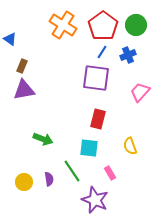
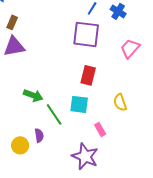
blue cross: (128, 55) -> (118, 11), turned -35
green line: (72, 171) -> (54, 114), moved
yellow circle: (24, 182) -> (20, 145), moved

